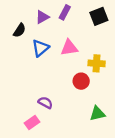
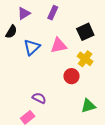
black square: (99, 16) -> (85, 32), moved
purple triangle: (42, 17) -> (24, 13), moved
yellow cross: (97, 63) -> (85, 59), turned 35

